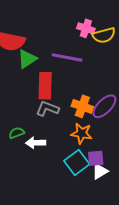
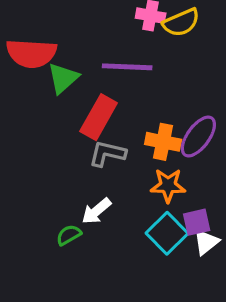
red rectangle: (45, 86) -> (99, 117), turned 36
green semicircle: (17, 133) -> (69, 235), moved
white arrow: (36, 143) -> (96, 211), turned -30

